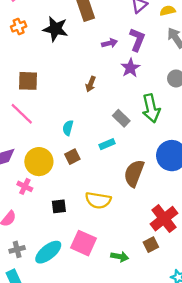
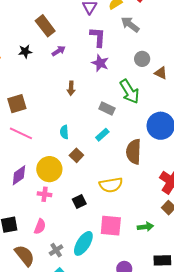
black star: (55, 29) -> (25, 51), size x0.6
purple arrow: (110, 43) -> (59, 51), moved

